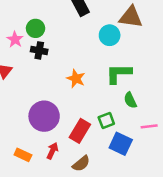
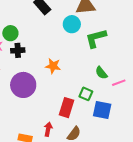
green L-shape: (119, 74) -> (96, 38), moved
purple circle: (44, 116) -> (23, 85), moved
green square: (106, 120) -> (86, 94), turned -32
pink line: (149, 126) -> (119, 83), moved

